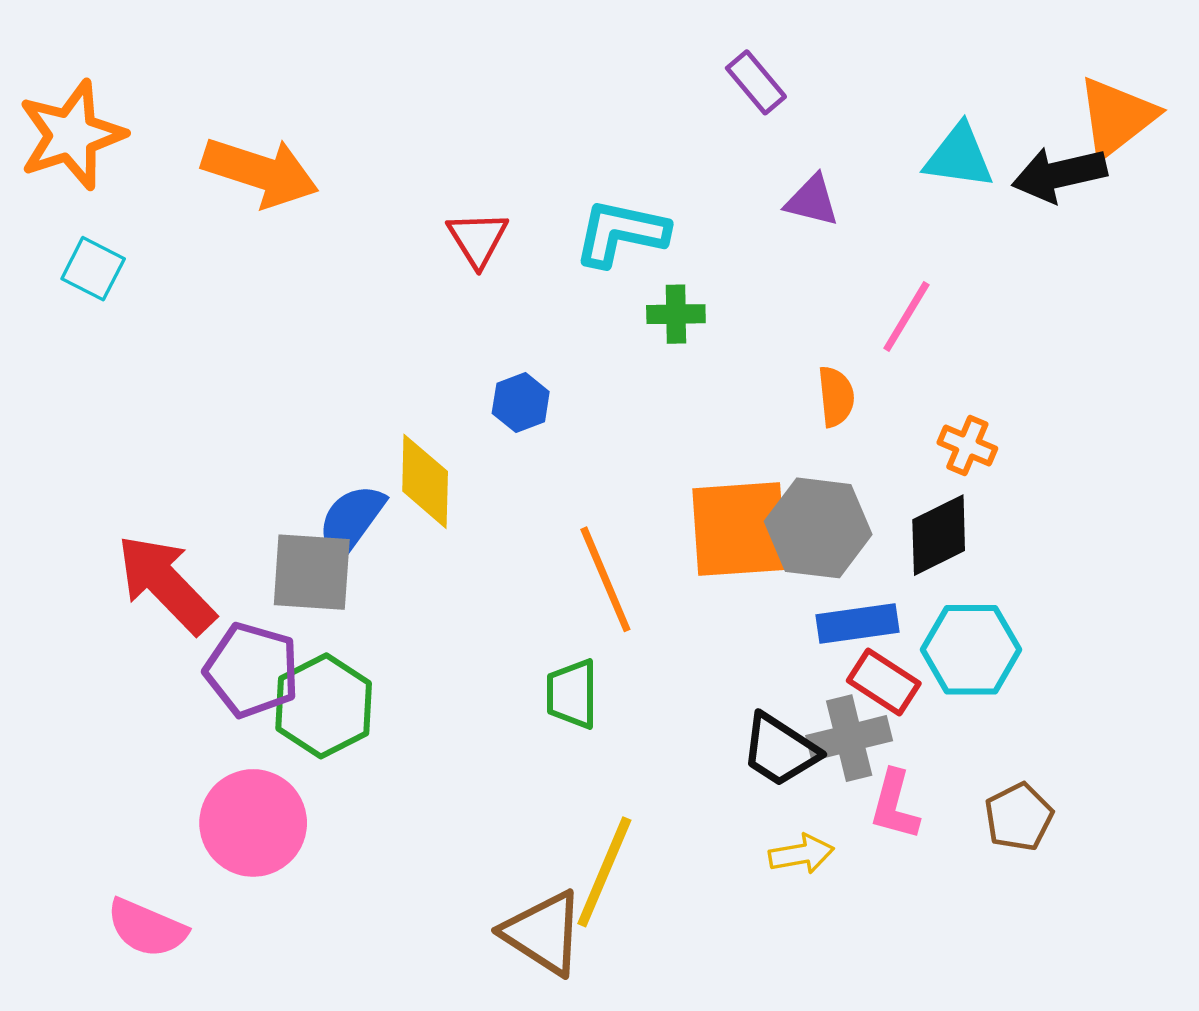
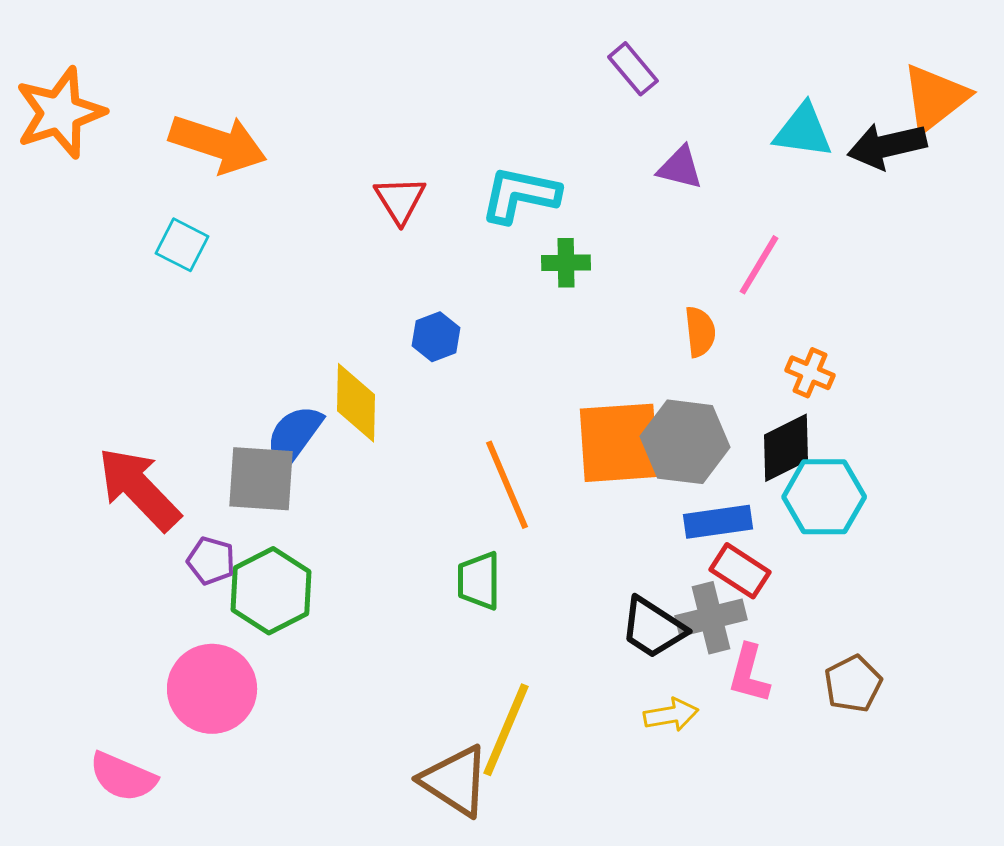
cyan square: (93, 269) -> (182, 245), moved
cyan hexagon: (971, 650) -> (824, 497), moved
purple pentagon: (252, 670) -> (211, 561), size x0.6

